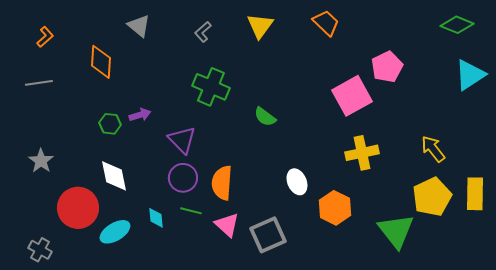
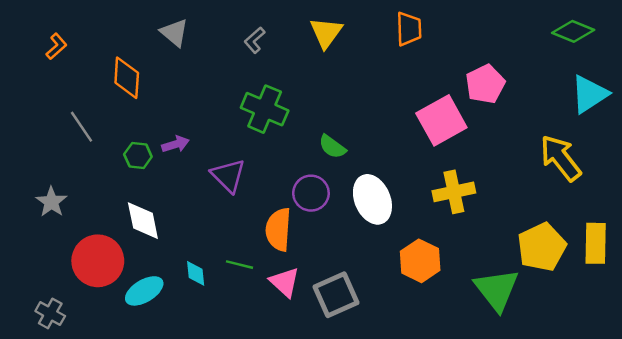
orange trapezoid: (326, 23) -> (409, 29), turned 44
gray line: (39, 83) -> (82, 127), moved, turned 64
yellow arrow: (433, 149) -> (561, 158), moved, size x1.4
purple circle: (183, 178) -> (311, 193), moved
white ellipse: (297, 182) -> (372, 199), moved, size x1.5

